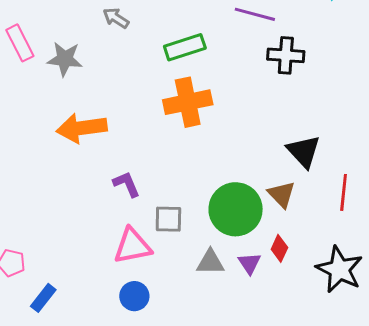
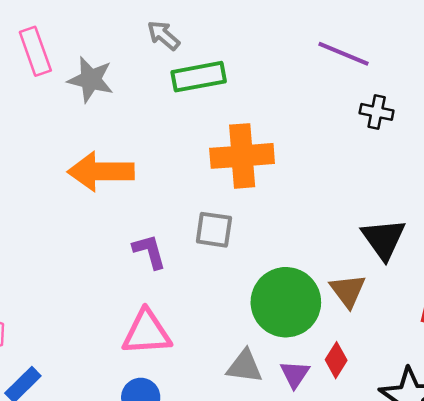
green rectangle: (185, 47) -> (199, 77), moved
black cross: (286, 55) -> (377, 112), size x0.7
gray square: (168, 219) -> (214, 230), moved

